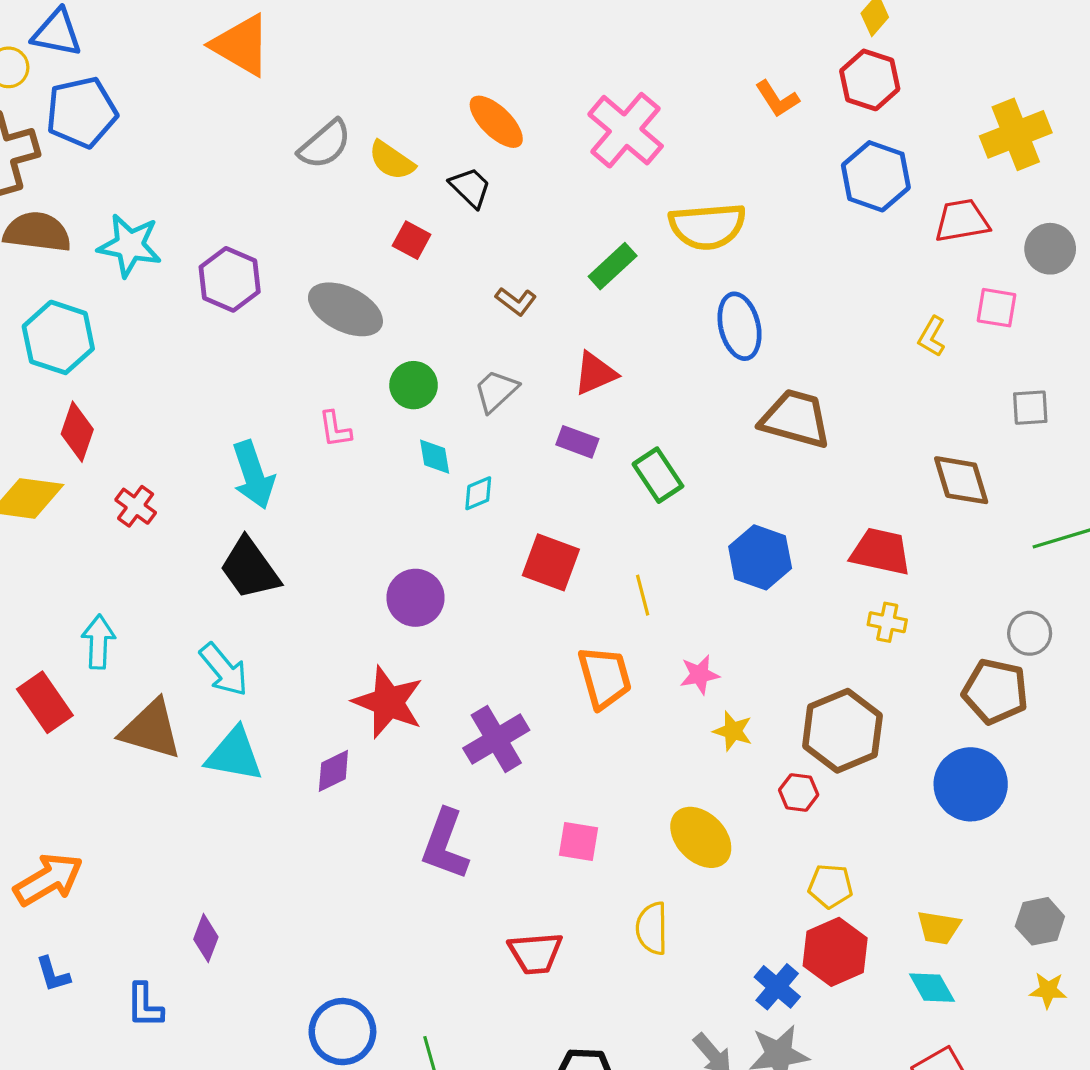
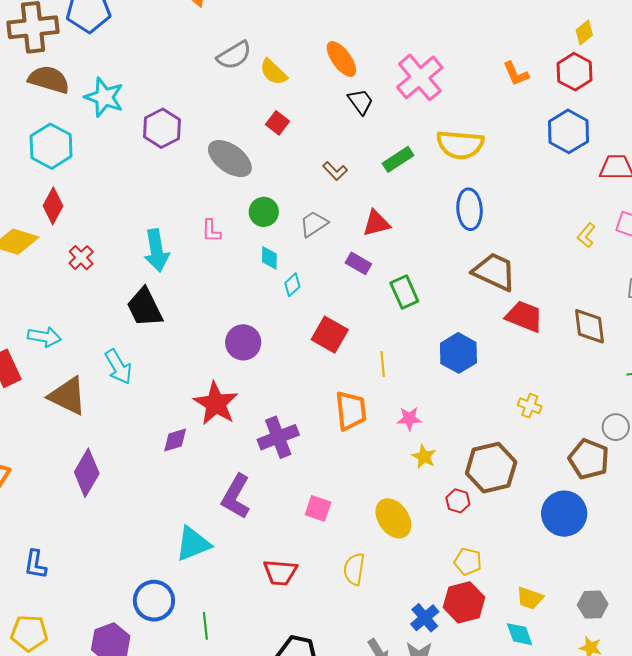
black trapezoid: (470, 187) -> (361, 102), moved
cyan diamond: (478, 493) -> (292, 285), turned -30
red trapezoid: (881, 552) -> (524, 316), moved
cyan arrow: (98, 642) -> (44, 337), turned 88
cyan triangle: (234, 755) -> (193, 544), moved, turned -42
purple diamond: (206, 938) -> (87, 473), moved, size x1.6

